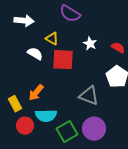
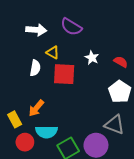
white arrow: (24, 21) -> (36, 30), moved
white semicircle: (35, 54) -> (35, 68), turned 70
gray triangle: (89, 96) -> (115, 125), moved

